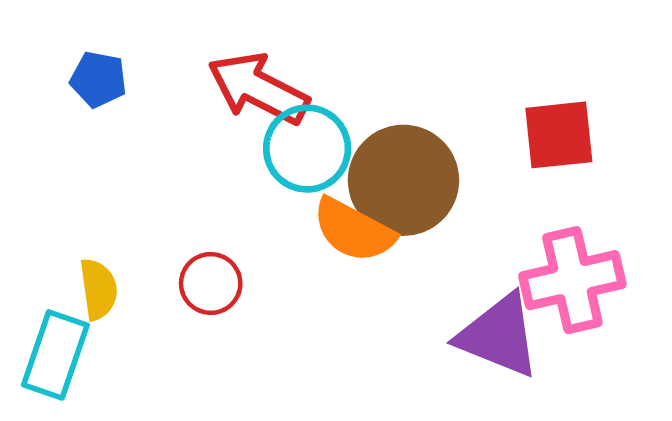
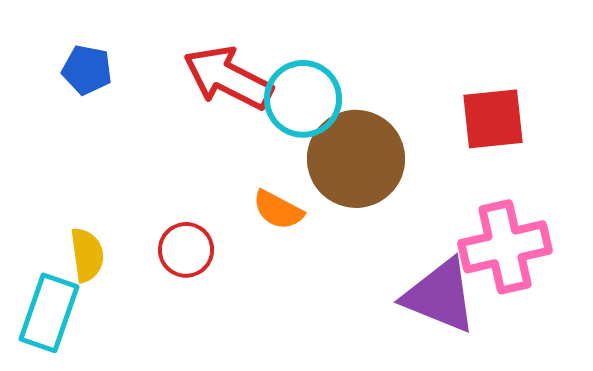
cyan circle: (307, 149) -> (303, 99), moved
orange semicircle: (354, 230) -> (278, 210), moved, size x0.7

